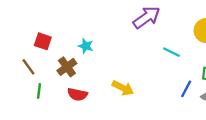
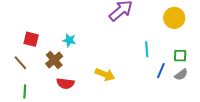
cyan line: (172, 52) -> (147, 49), moved, turned 63
green line: (39, 91) -> (25, 92), moved

